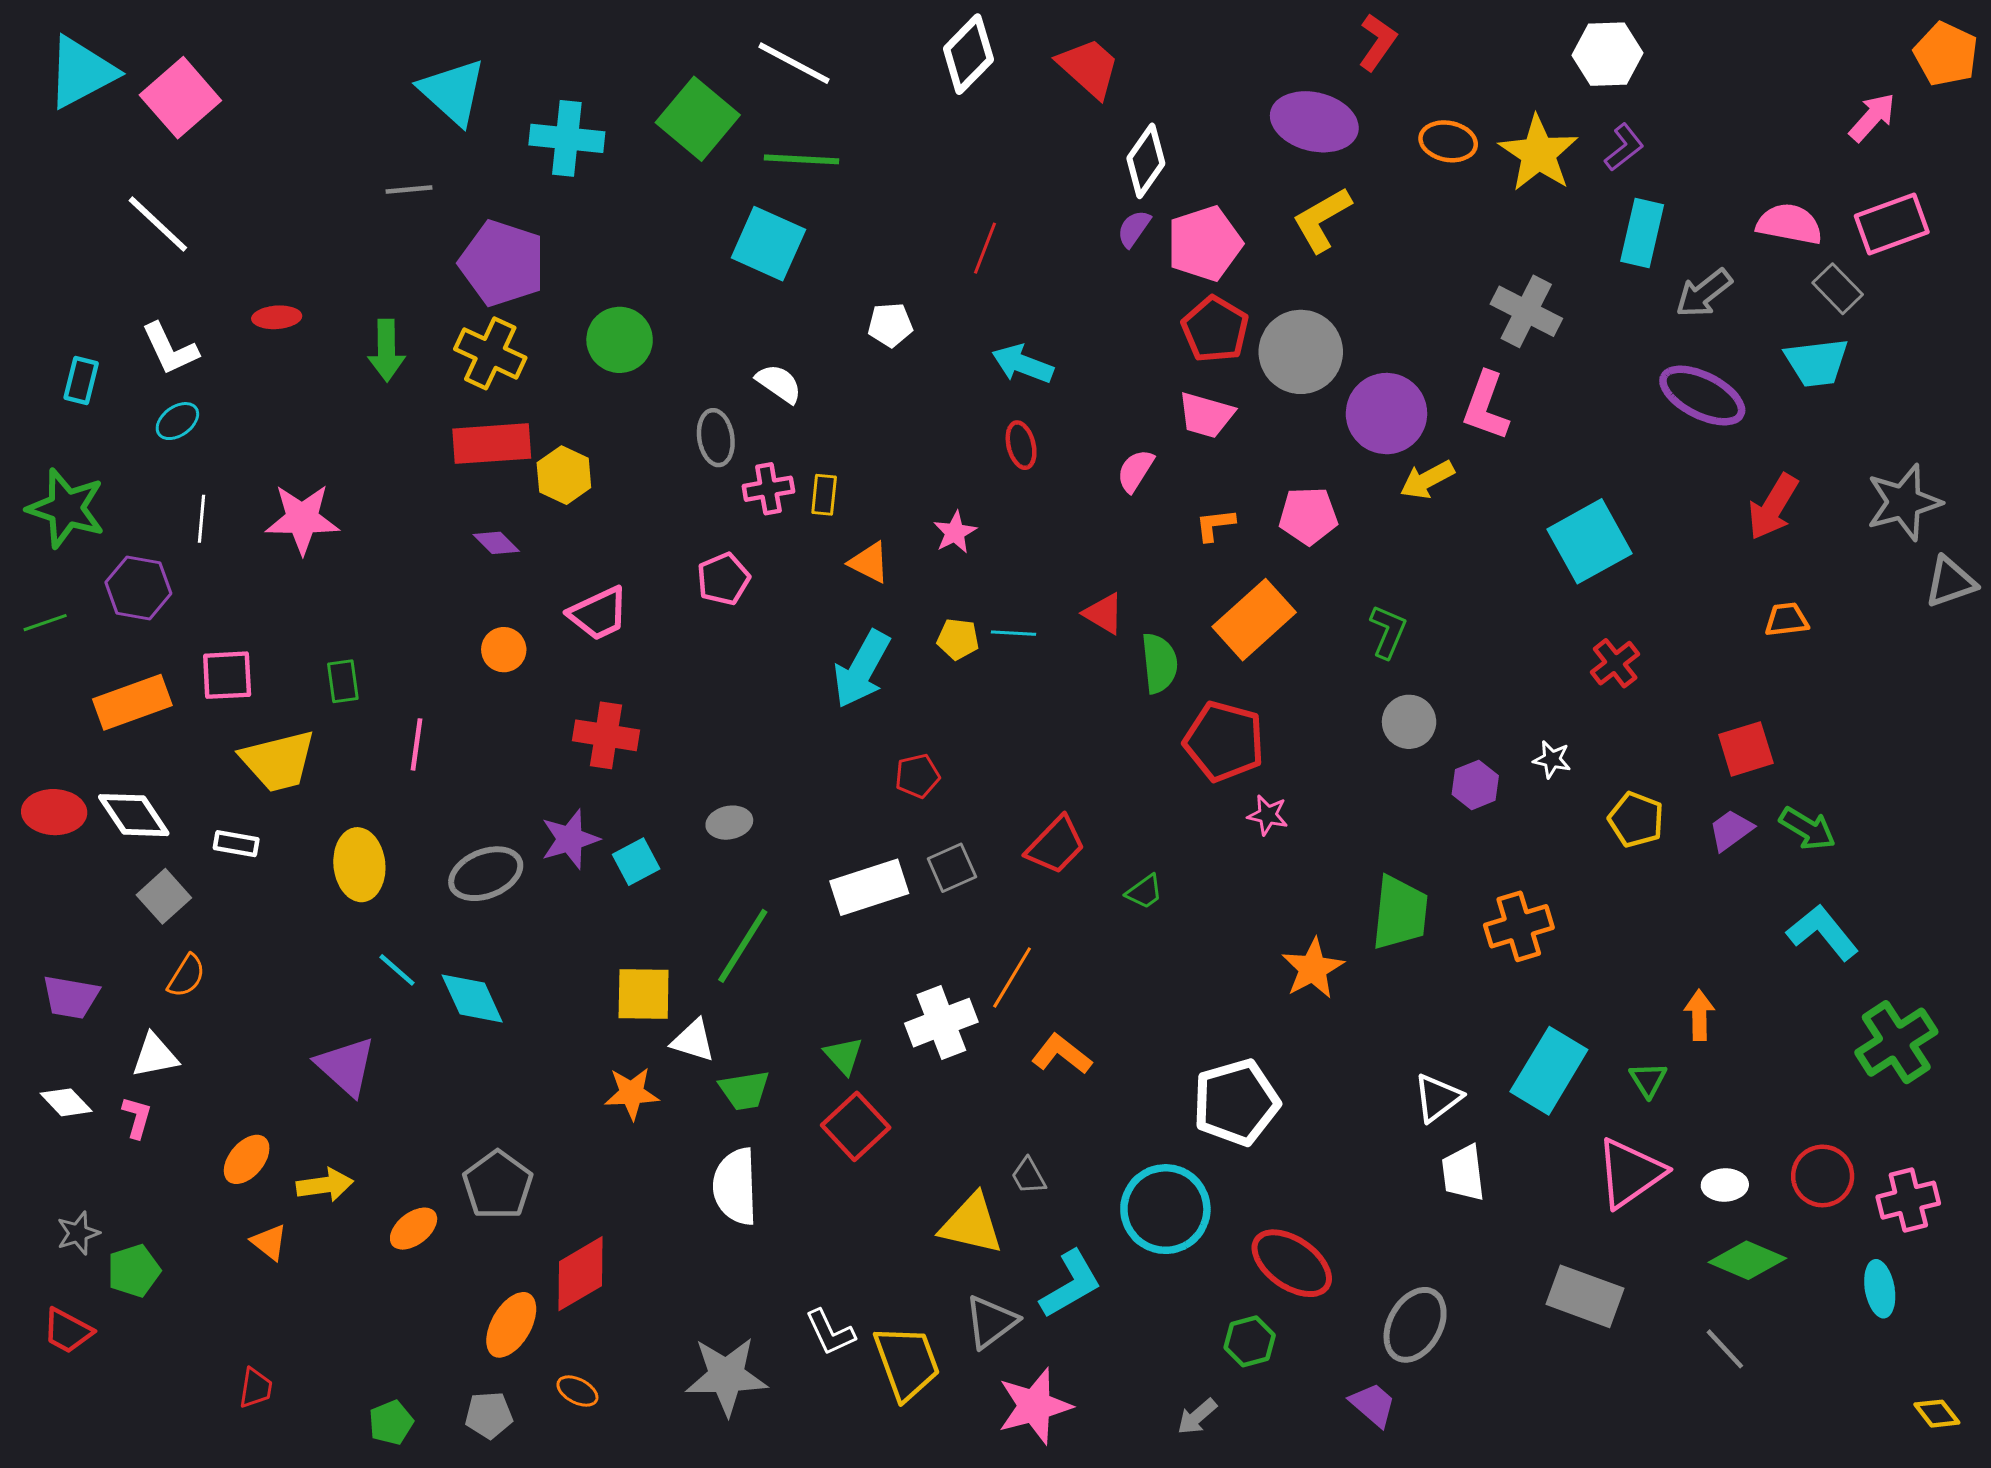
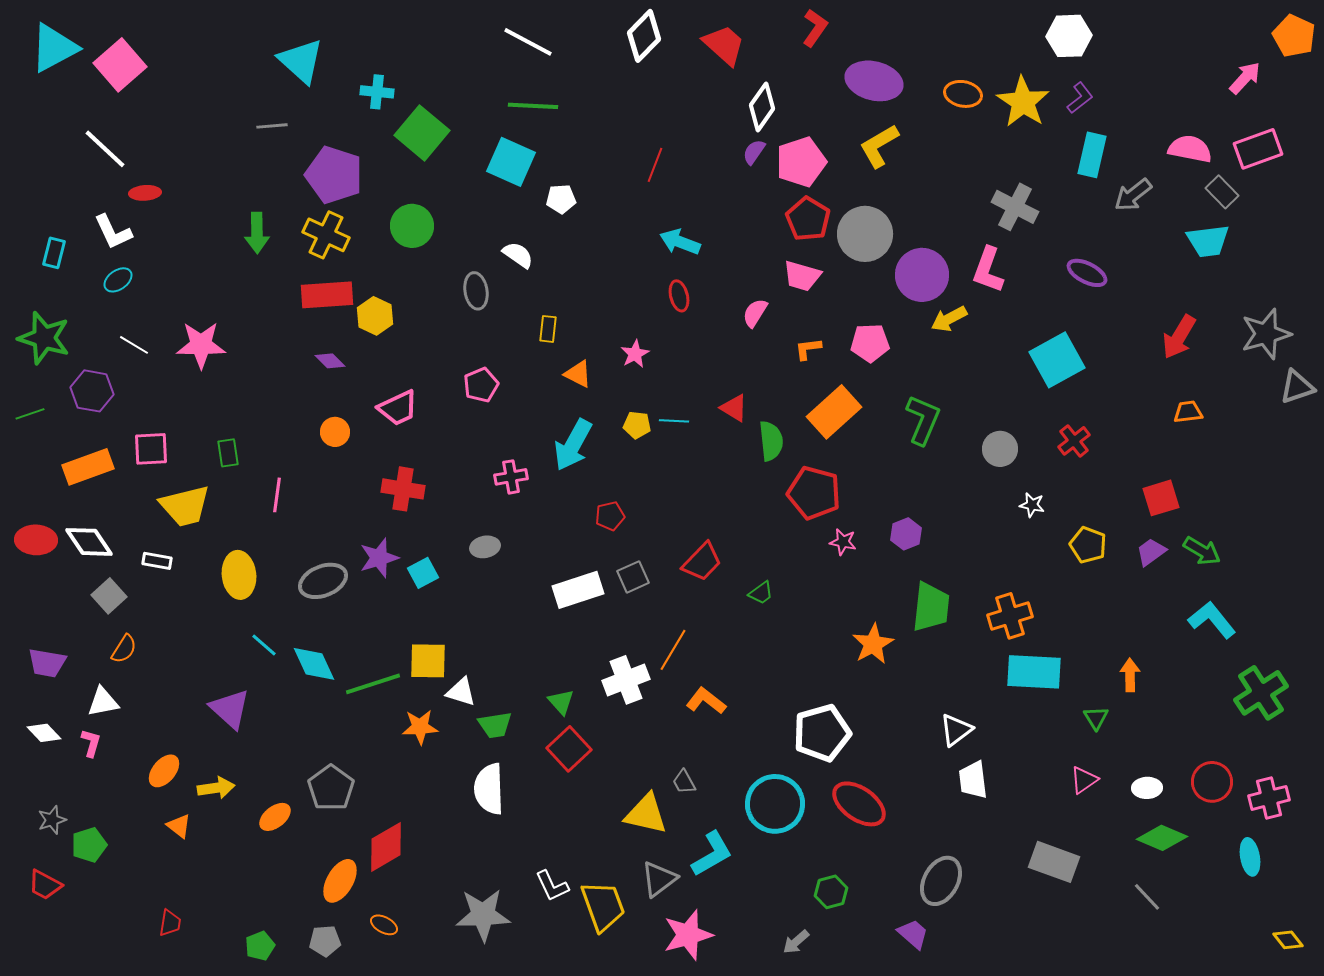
red L-shape: (1377, 42) -> (815, 28), moved
green square: (698, 119) -> (422, 133), moved
cyan cross: (567, 138) -> (377, 92), size x0.7
red ellipse: (277, 317) -> (145, 193), moved
white pentagon: (890, 325) -> (561, 199), moved
purple ellipse: (1702, 395) -> (1087, 273), moved, size x0.7
pink cross: (768, 489) -> (511, 477), moved
white line: (201, 519) -> (134, 345), turned -64
green L-shape: (1388, 632) -> (923, 420), size x1.4
gray circle: (1409, 722) -> (1000, 449), moved
purple hexagon: (1475, 785) -> (906, 534), moved
green line: (743, 946) -> (373, 684), moved, turned 40
cyan rectangle: (1549, 1071) -> (1034, 672), moved, turned 62
pink triangle: (1630, 1173) -> (1084, 780), size x0.6
red ellipse: (1292, 1263) -> (859, 804), moved

